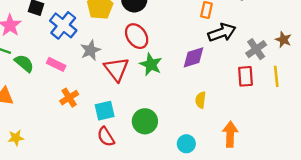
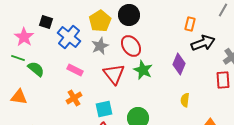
gray star: (90, 50) -> (100, 46), moved
purple diamond: (193, 57) -> (179, 64), turned -50
pink rectangle: (56, 64) -> (75, 70), moved

